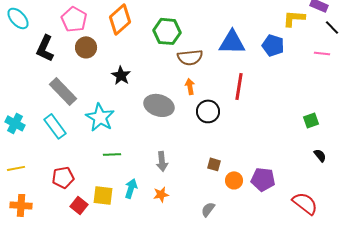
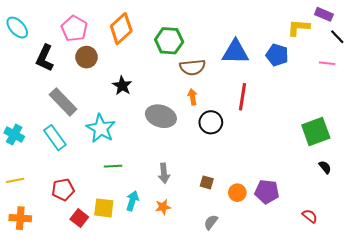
green square: (311, 120) -> (316, 131), size x1.8
brown square: (214, 164) -> (207, 182), moved
red semicircle: (305, 203) -> (310, 216), size x0.6

